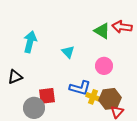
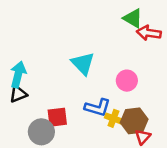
green triangle: (102, 31) -> (133, 18), moved
cyan arrow: (30, 42) -> (18, 74), moved
cyan triangle: (68, 52) -> (83, 63), size x1.5

